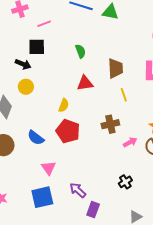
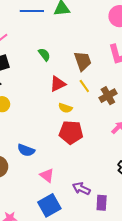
yellow line: (124, 95) -> (84, 86), moved
yellow semicircle: (64, 105) -> (65, 108), moved, turned 104
brown cross: (110, 124) -> (108, 96), moved
red pentagon: (68, 131) -> (71, 132), moved

